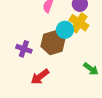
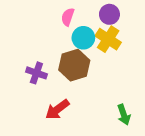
cyan circle: (65, 30) -> (83, 38), moved
green arrow: (91, 69) -> (124, 115), moved, turned 35

